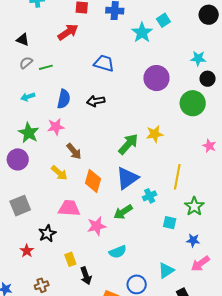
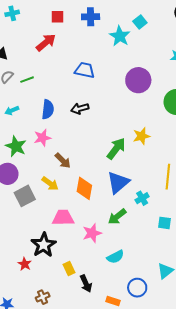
gray square: (20, 206) -> (25, 196), moved
black star: (47, 233) -> (44, 245), size x1.4

